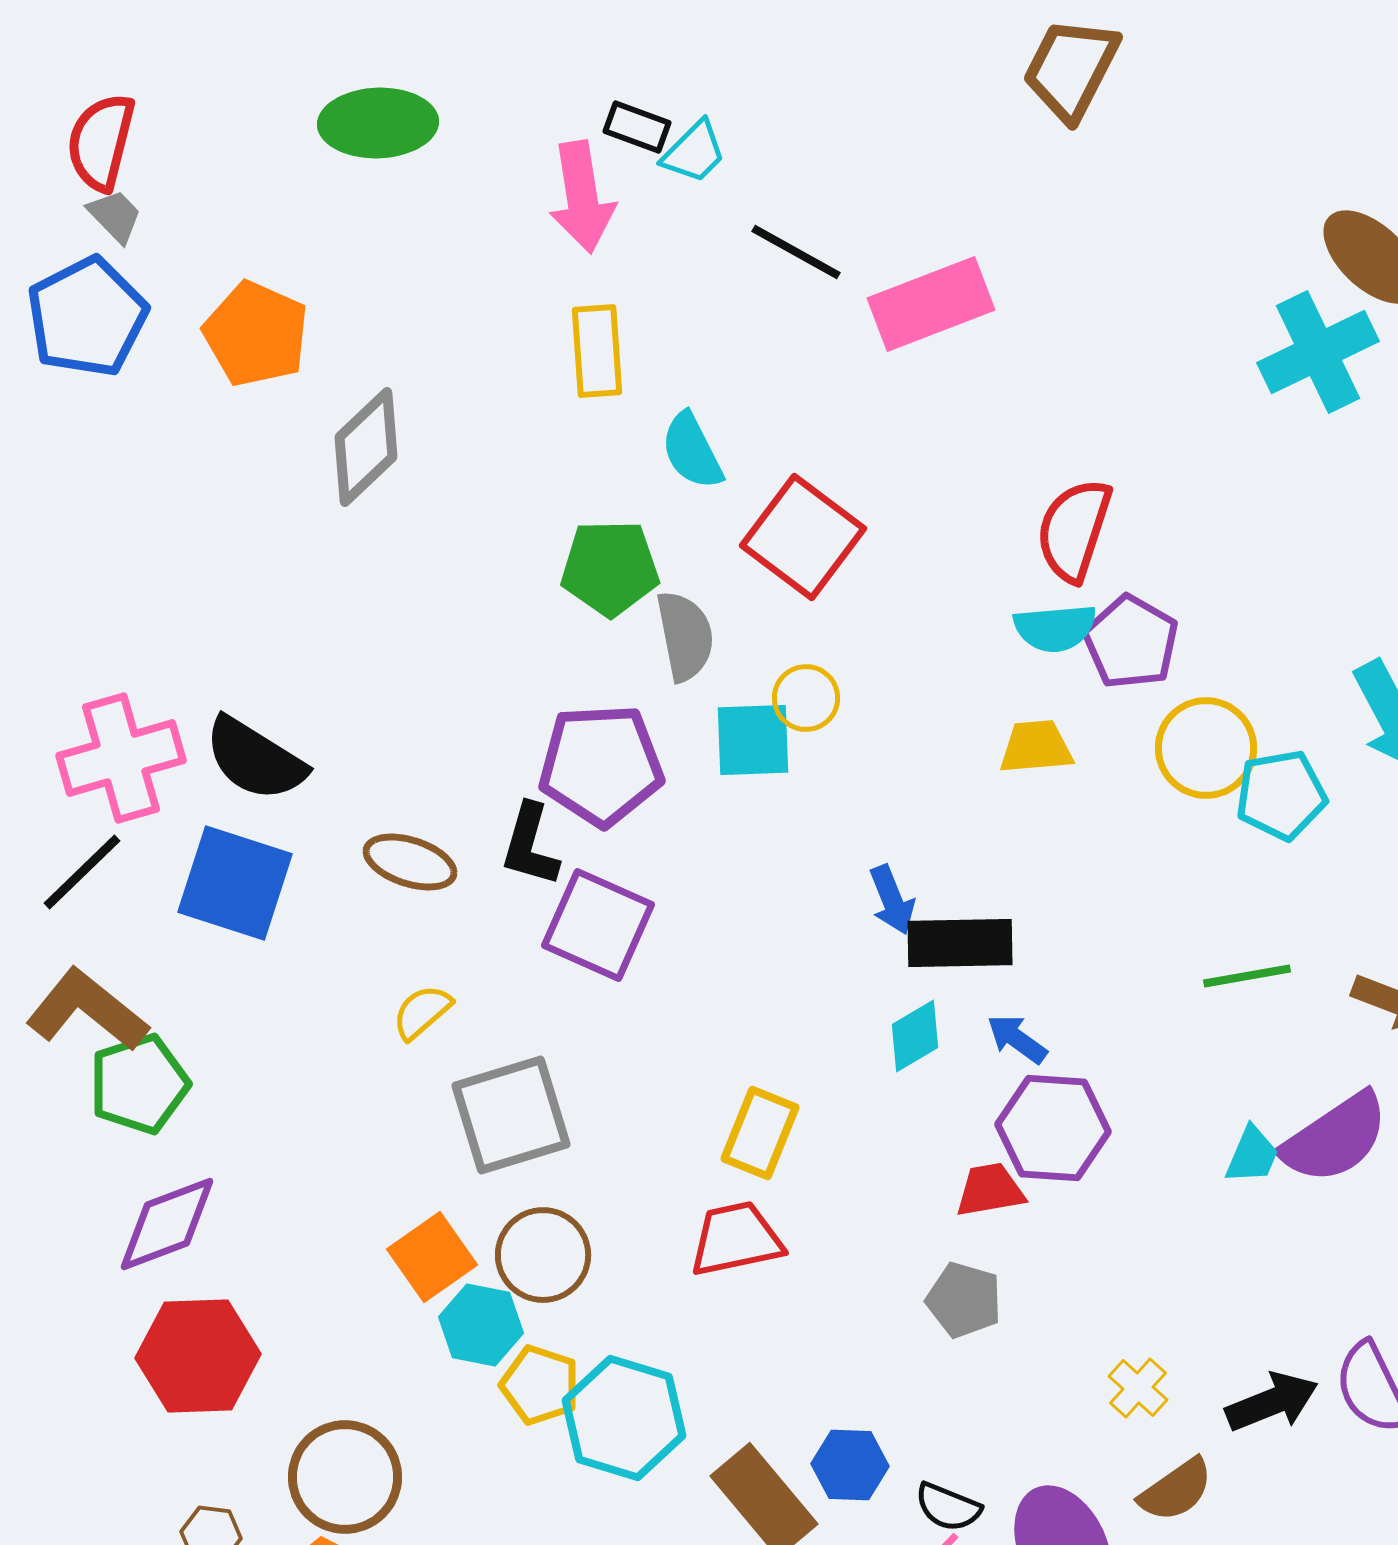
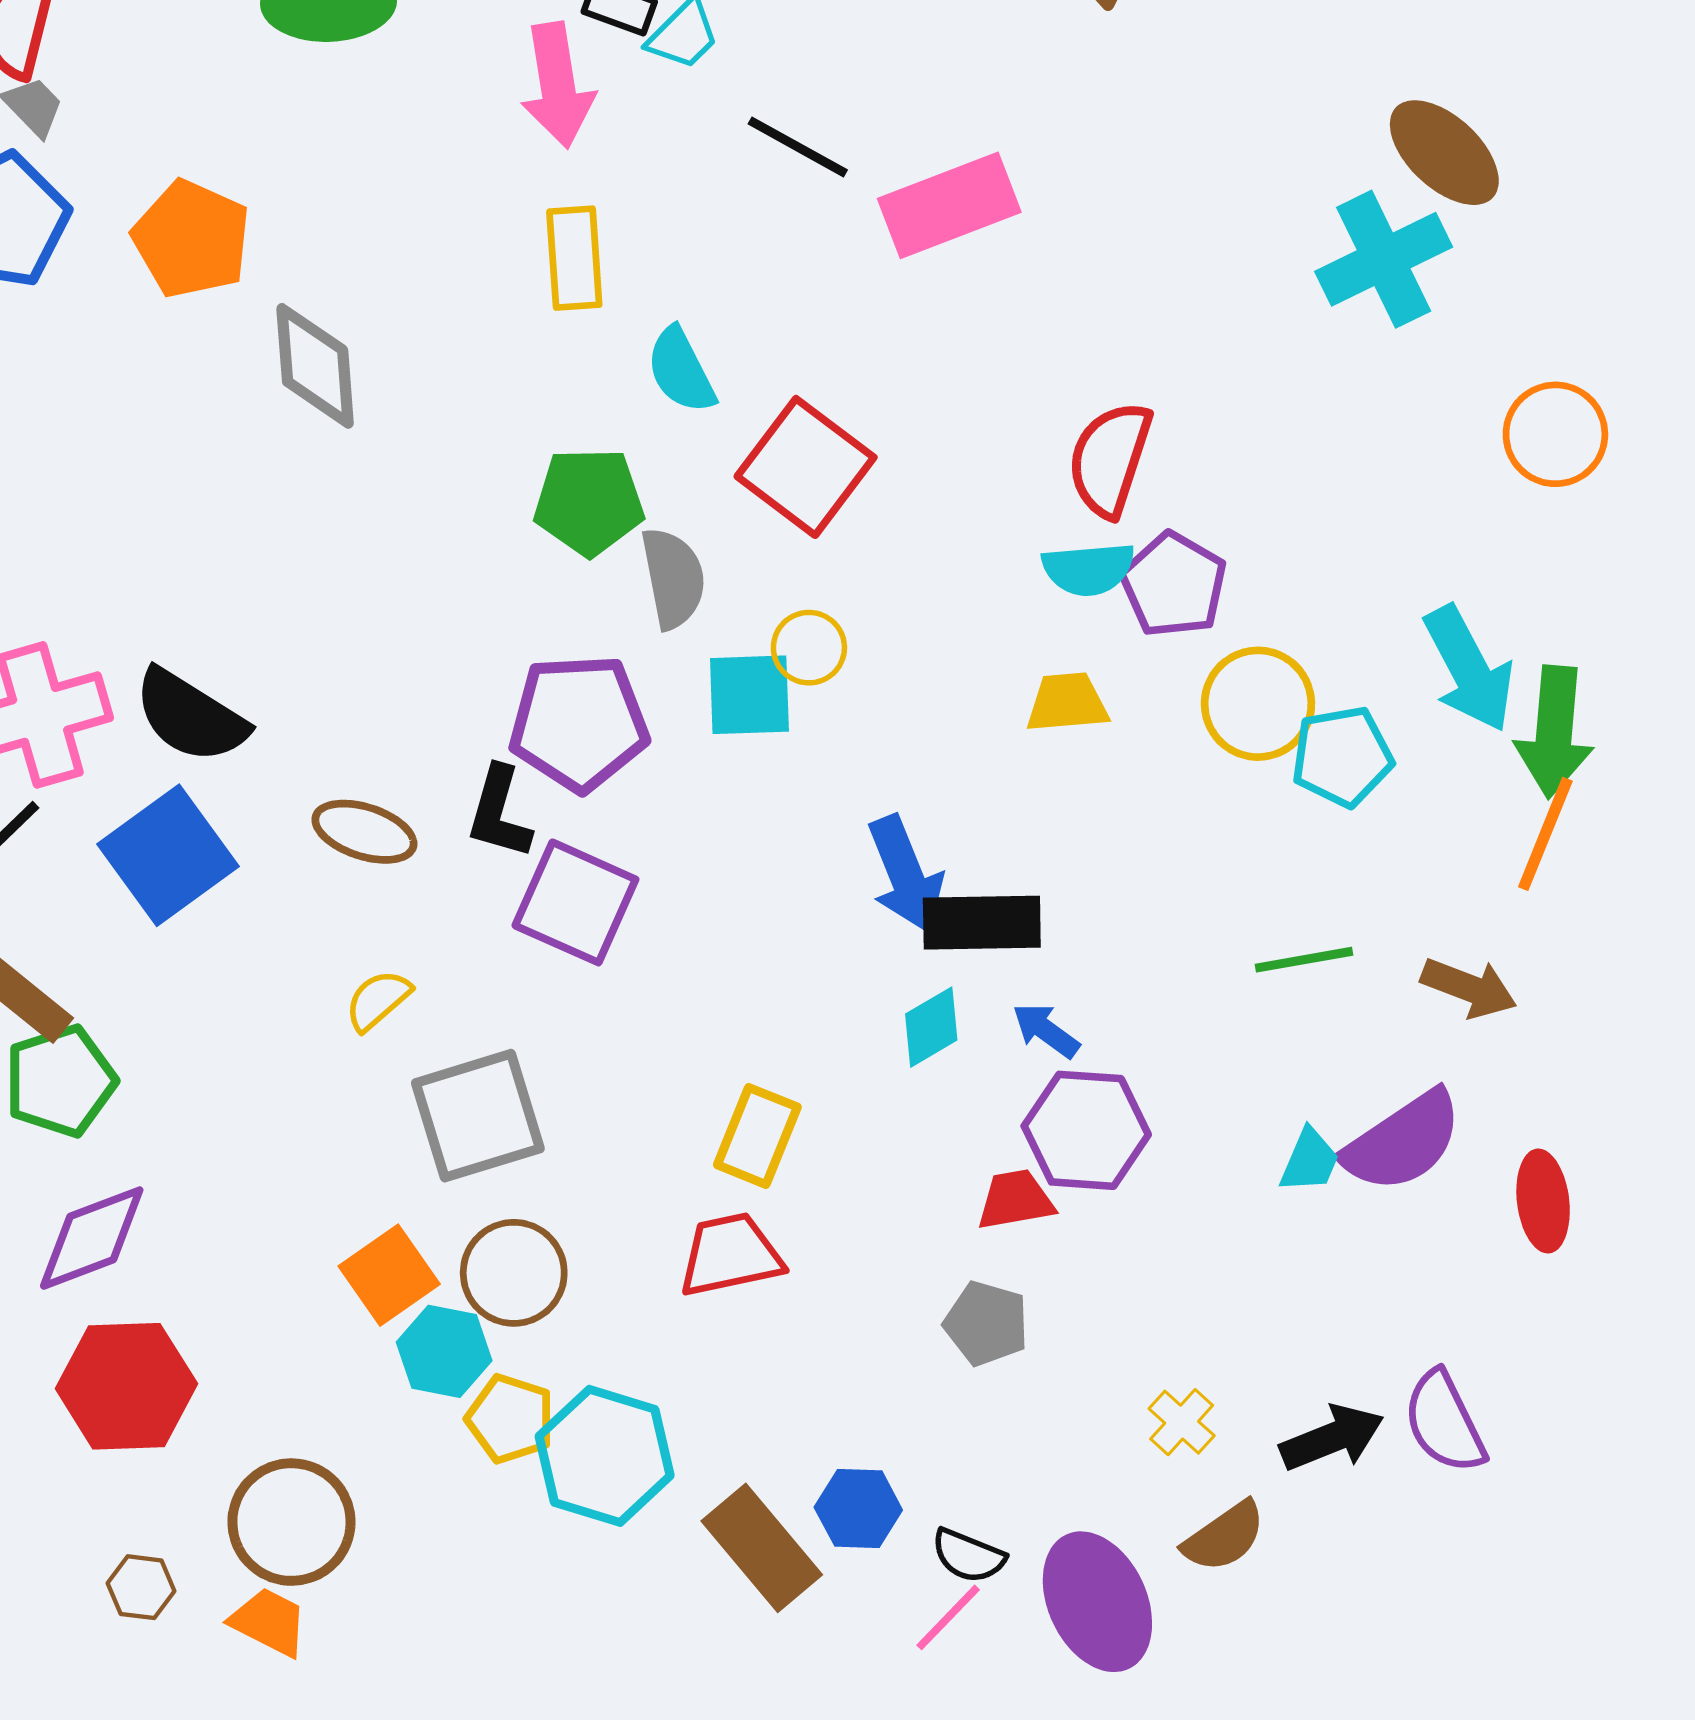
gray diamond: (366, 447) -> (315, 366), turned -51
blue square: (235, 883) -> (168, 855), turned 36
blue arrow: (892, 900) -> (905, 874), size x1.5

